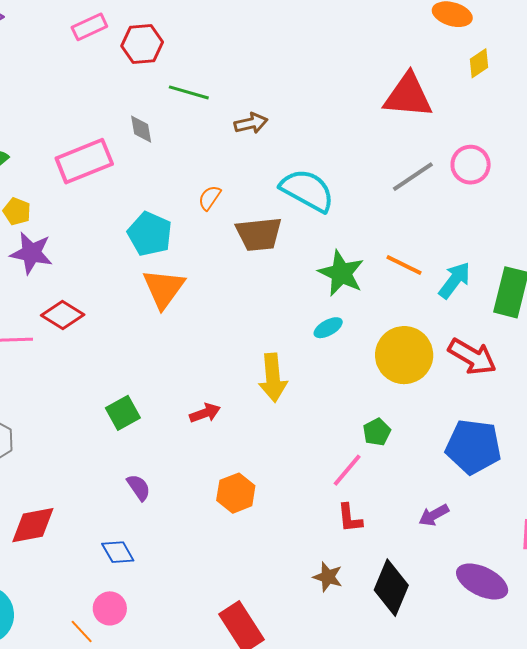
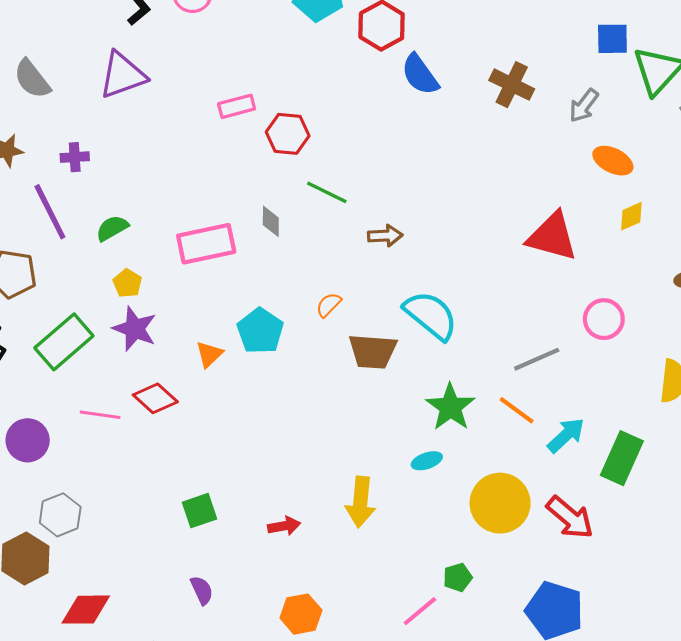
gray line: (413, 177) -> (537, 359), moved
orange triangle: (164, 288) -> (209, 354), moved, size x0.6

